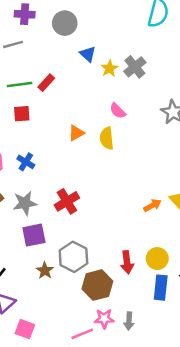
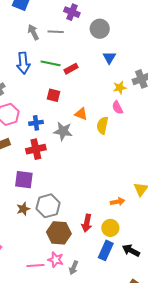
yellow star: (109, 68) -> (120, 88), moved
red square: (22, 114) -> (54, 95), moved
orange triangle: (76, 133) -> (81, 114), turned 32
blue cross: (26, 162) -> (36, 123), turned 32
red cross: (67, 201) -> (36, 149), moved
gray star: (25, 203) -> (63, 131), moved
orange arrow: (152, 205) -> (118, 202), moved

